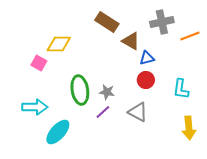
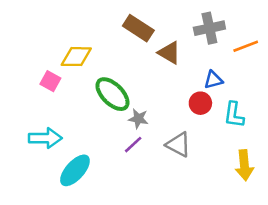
blue triangle: (147, 58) -> (213, 80), moved
red circle: (146, 80) -> (200, 103), moved
green ellipse: (80, 90) -> (112, 94), moved, turned -36

